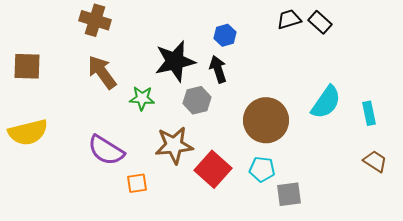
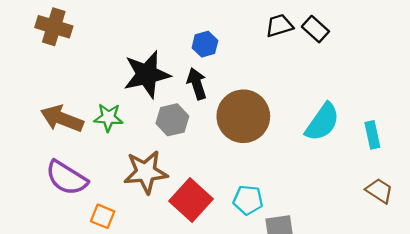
brown arrow: (102, 72) -> (62, 119), moved, turned -33
brown circle: (266, 120) -> (243, 116), moved
orange square: (137, 183) -> (103, 216), turned 30

